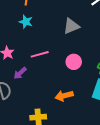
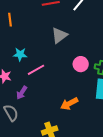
cyan star: (26, 22) -> (20, 54), moved
pink circle: (74, 62) -> (81, 64), moved

